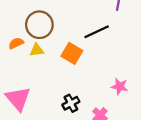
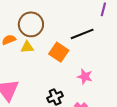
pink star: (120, 86) -> (85, 77), moved

